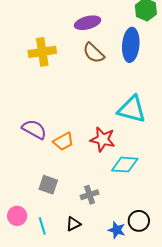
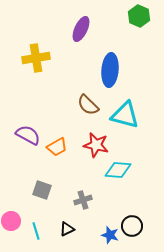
purple ellipse: (88, 23) -> (81, 29), turned -50
blue ellipse: (131, 45) -> (110, 70), moved
brown semicircle: (94, 53) -> (88, 105), moved

